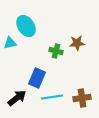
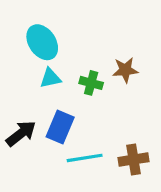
cyan triangle: (10, 43) -> (50, 78), moved
black arrow: (17, 98) -> (21, 133), moved

